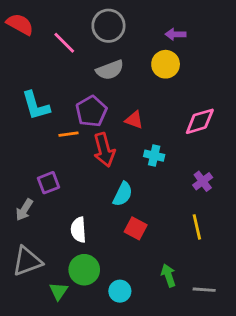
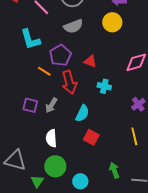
cyan L-shape: (36, 106) -> (30, 39), moved
orange line: (68, 134) -> (44, 71), turned 40
purple square: (49, 183) -> (30, 105), turned 35
gray arrow: (24, 210) -> (51, 105), moved
gray triangle: (27, 261) -> (15, 160), turned 35

